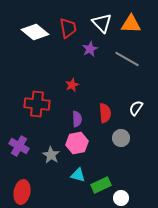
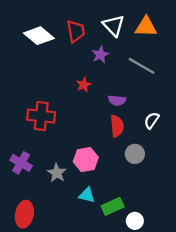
red star: (72, 85) -> (84, 85), moved
purple semicircle: (77, 119) -> (117, 100), moved, turned 98

